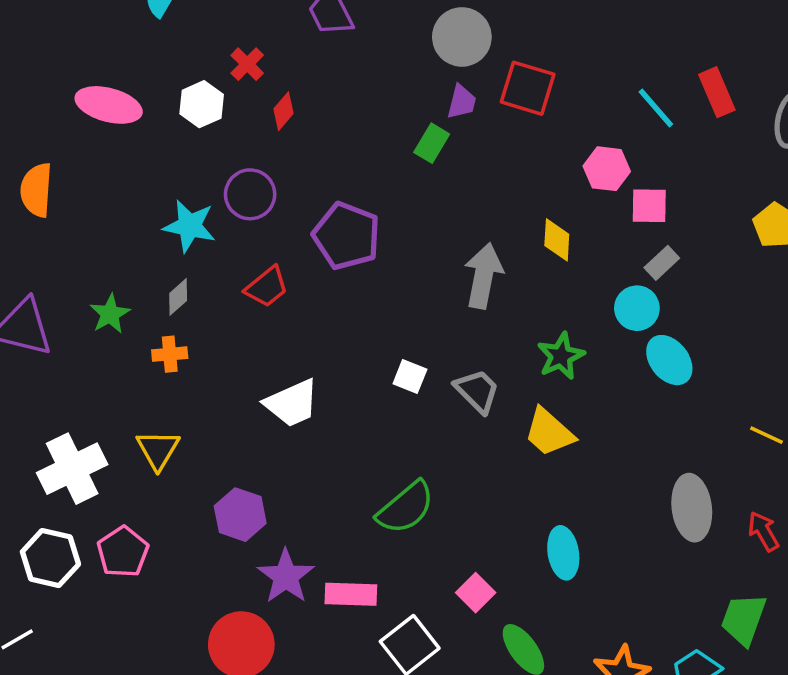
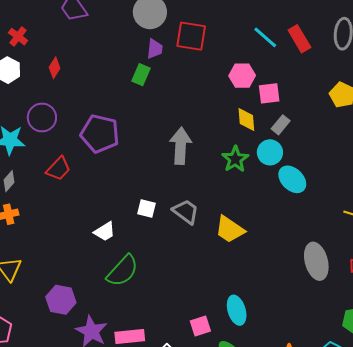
red cross: (247, 64) -> (18, 37), moved
red rectangle: (717, 92) -> (299, 39), moved
yellow diamond: (557, 240) -> (246, 120), moved
green star: (561, 356) -> (235, 159), moved
white trapezoid: (292, 403) -> (105, 232), moved, size x0.7
green semicircle: (406, 508) -> (123, 271), moved
cyan ellipse: (563, 553) -> (237, 310), moved
pink square: (476, 593) -> (200, 326), turned 35

